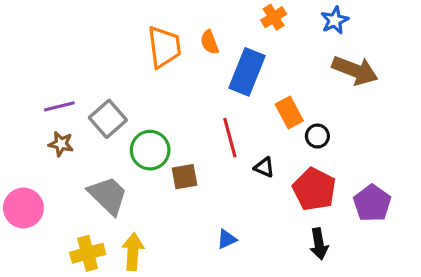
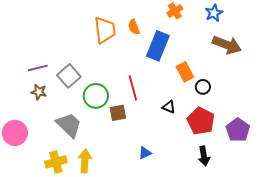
red line: (230, 138) -> (133, 88), moved

